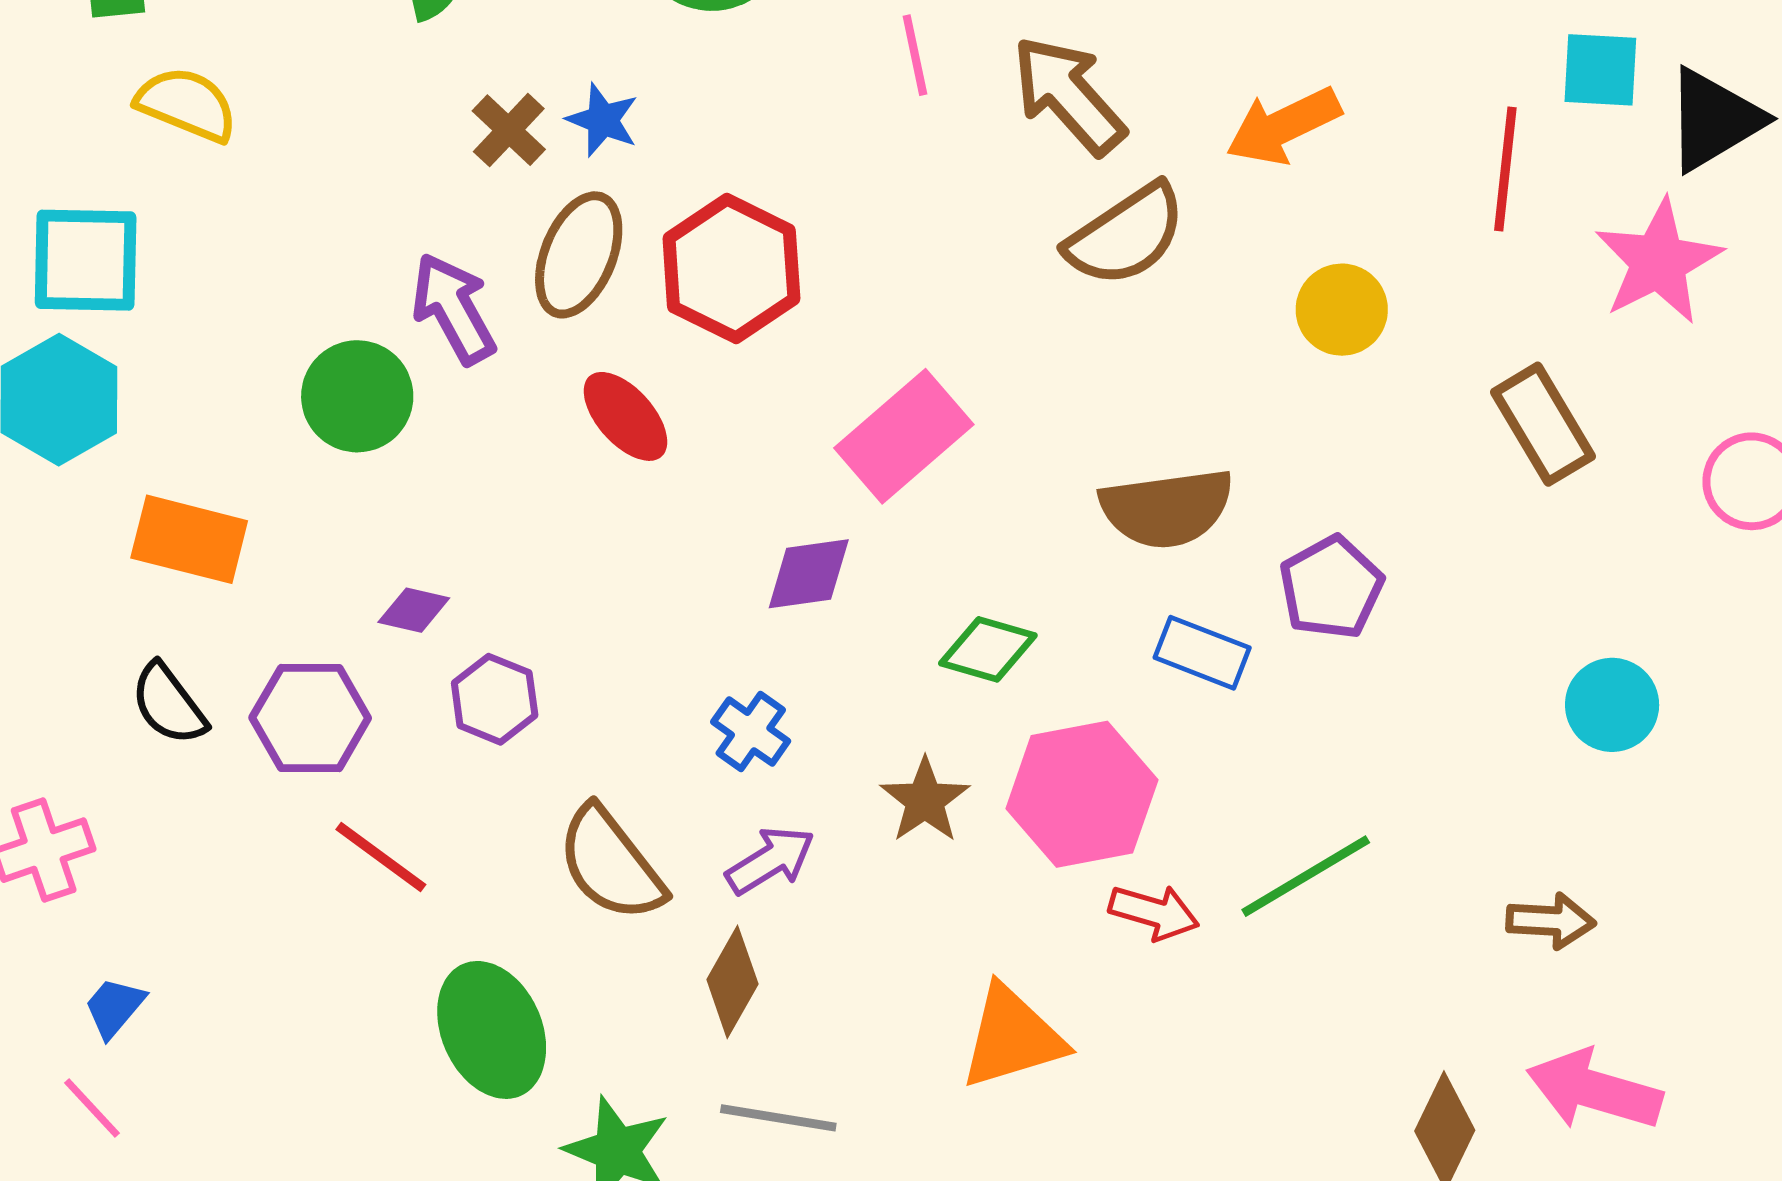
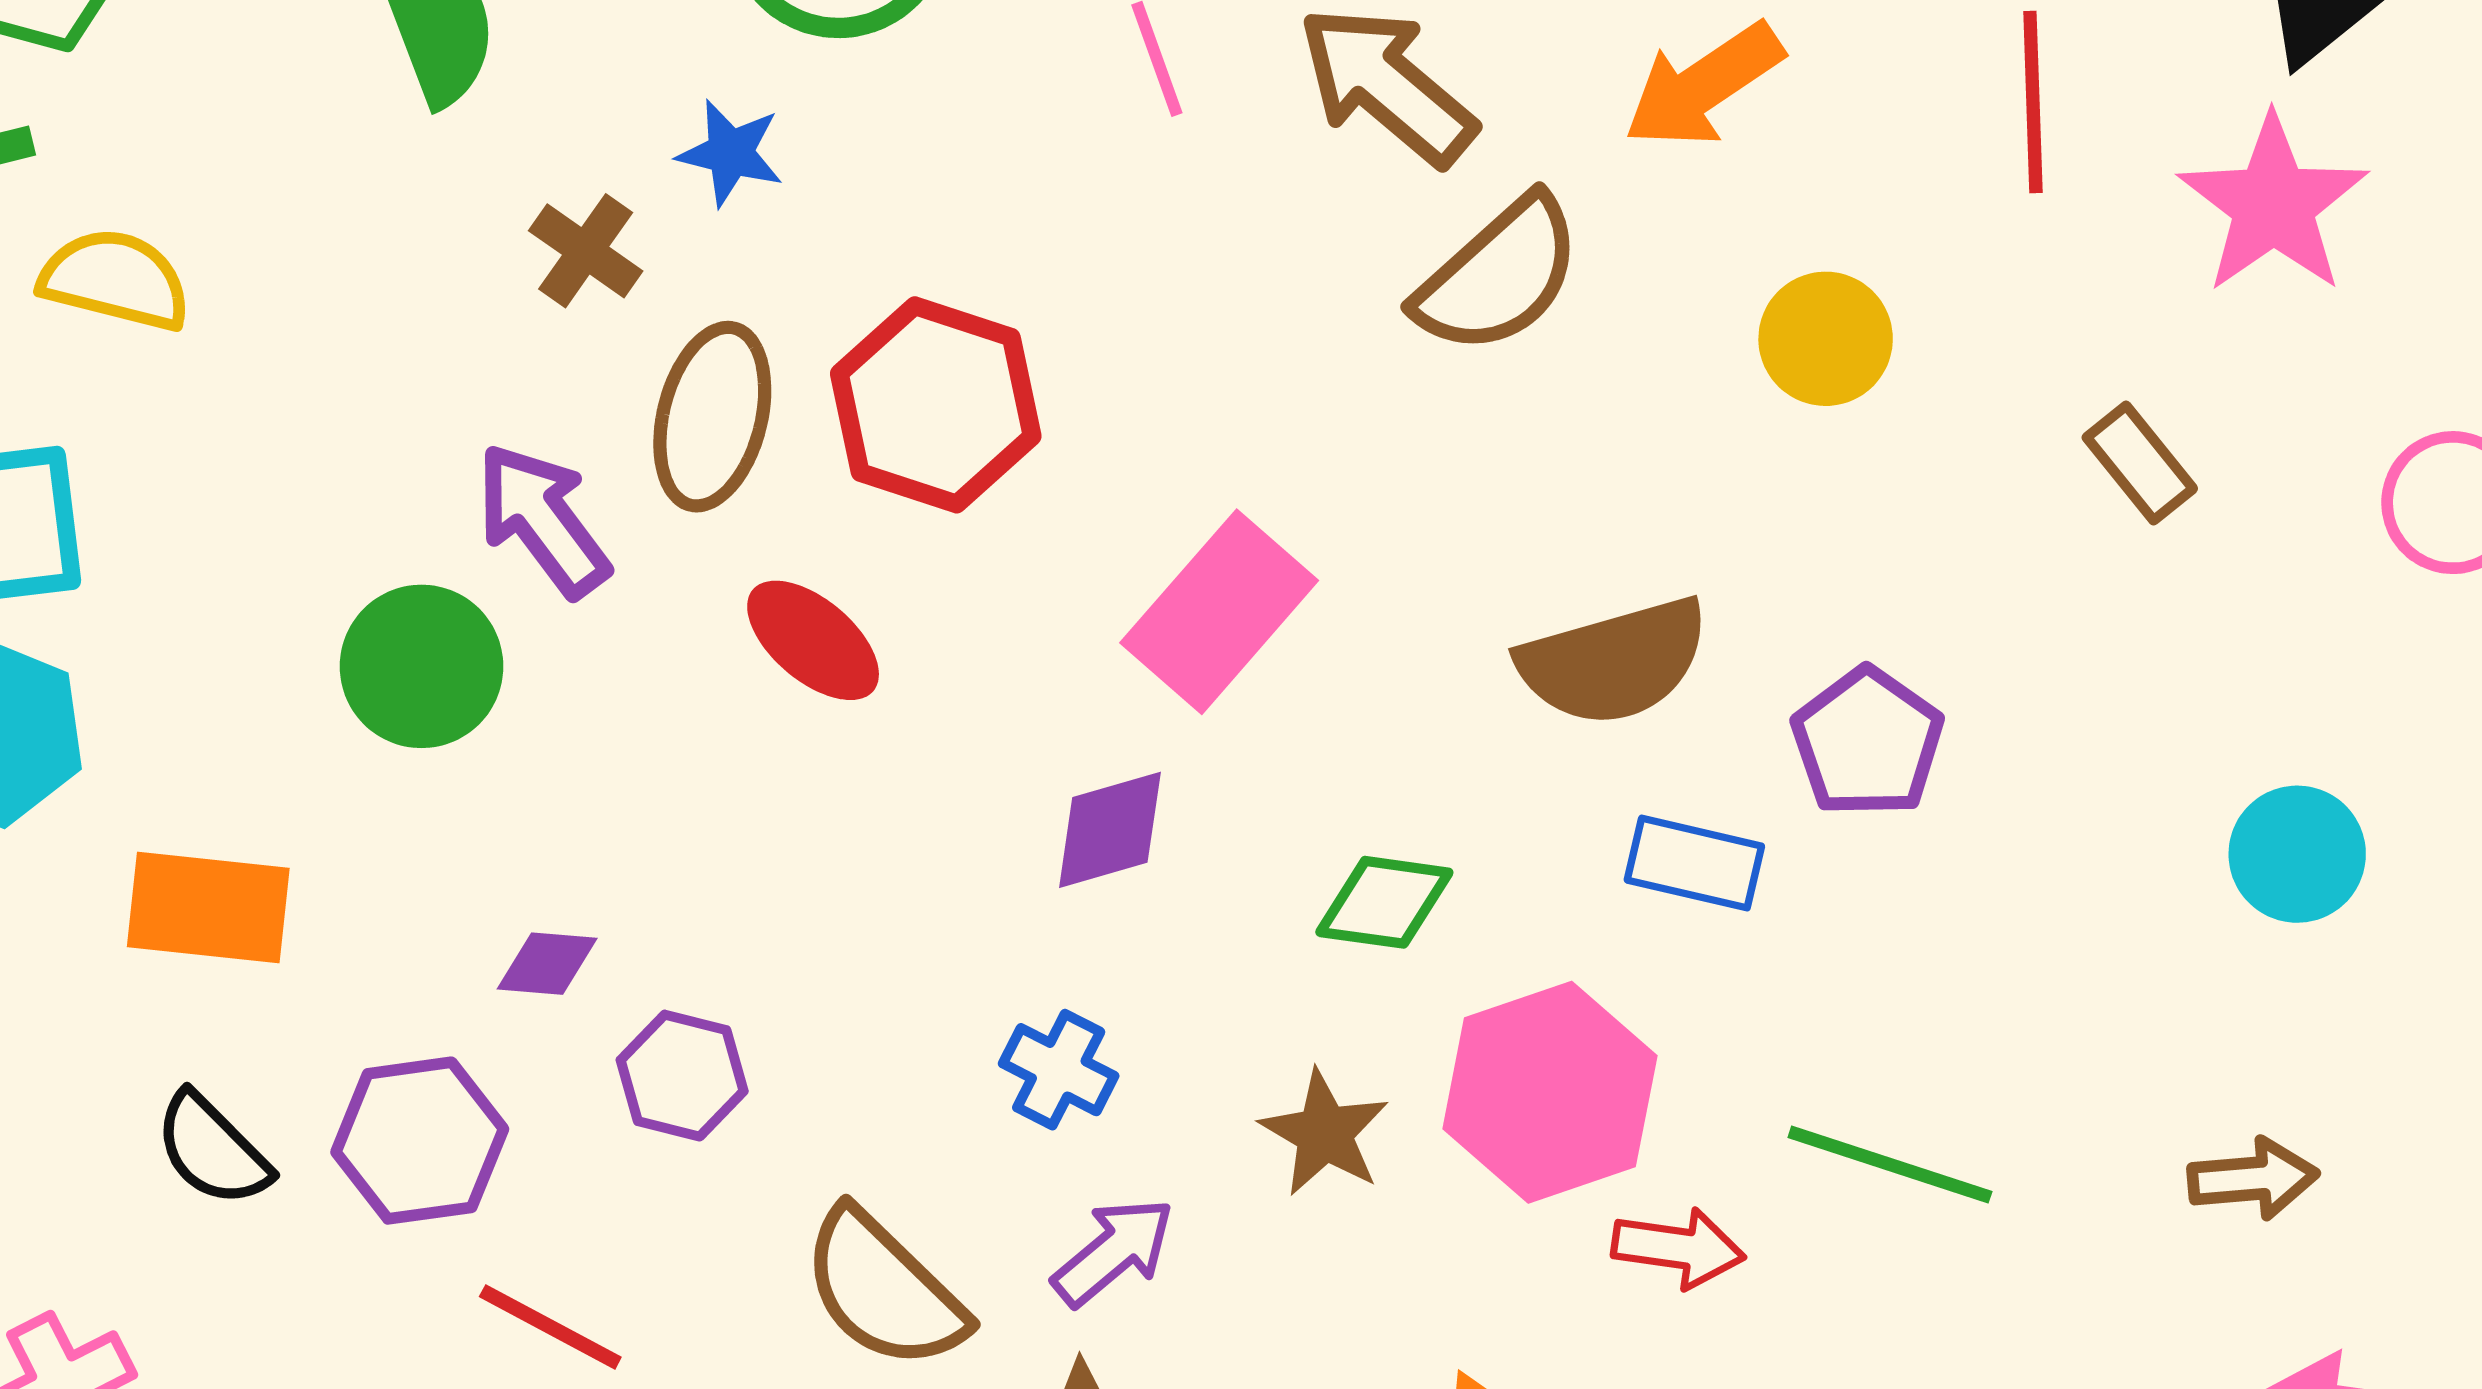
blue star: (603, 120) -> (730, 153), moved
brown rectangle: (1543, 424) -> (2140, 463), size x0.7
green line: (1306, 876) -> (1890, 1164), turned 57

